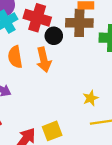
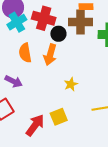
orange arrow: (44, 60) -> (50, 55), turned 30
yellow star: (91, 98) -> (71, 84), moved

